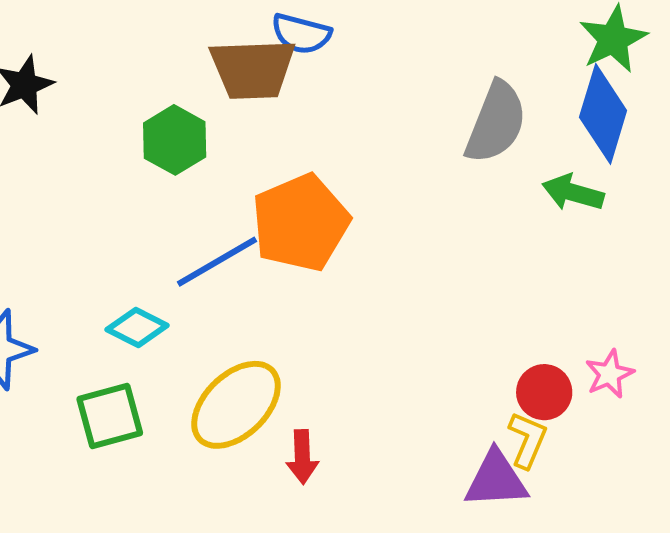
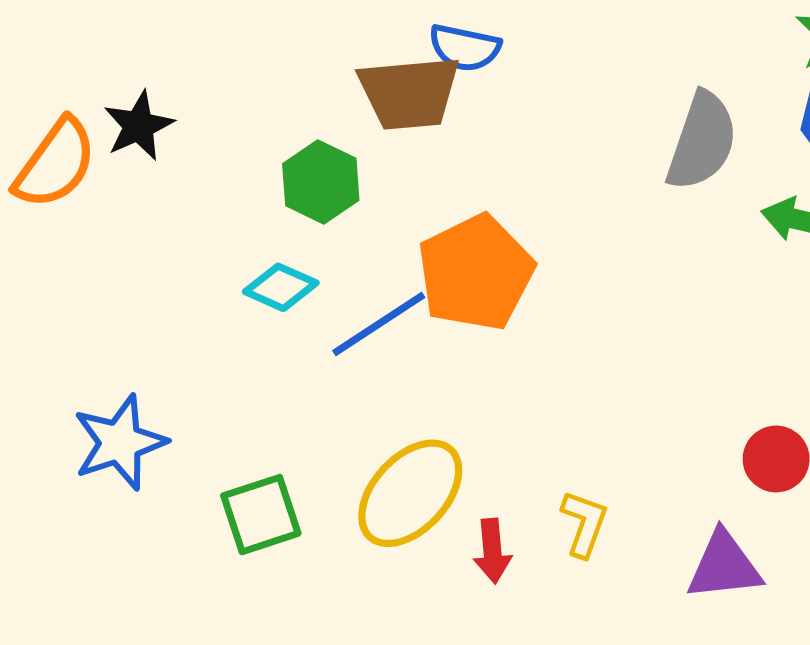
cyan diamond: (137, 327) -> (281, 287), moved
yellow L-shape: (528, 440) -> (584, 524), moved

